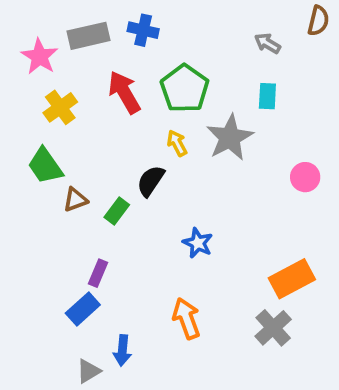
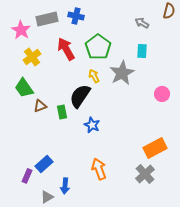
black semicircle: (151, 181) -> (80, 96), size x1.4
green rectangle: (117, 211) -> (62, 112), turned -48
blue star: (198, 243) -> (92, 125), moved
purple rectangle: (98, 273) -> (27, 176), moved

